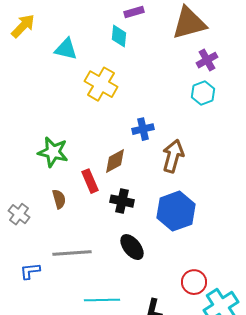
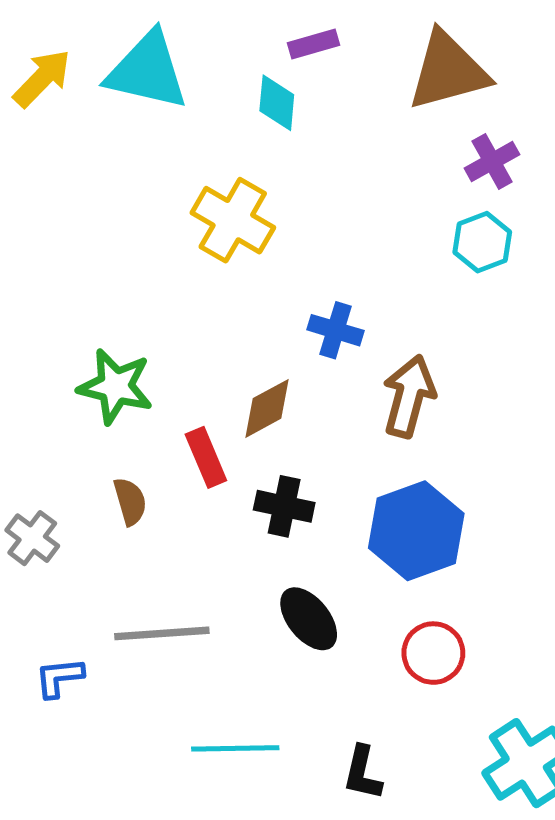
cyan triangle: (66, 49) -> (147, 71), moved, size x1.5
blue cross: (143, 129) -> (336, 330), turned 30
red circle: (194, 282) -> (433, 653), moved

